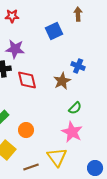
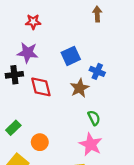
red star: (12, 16) -> (33, 22), moved
blue square: (54, 31) -> (71, 56), moved
green semicircle: (75, 108) -> (94, 118), turned -72

